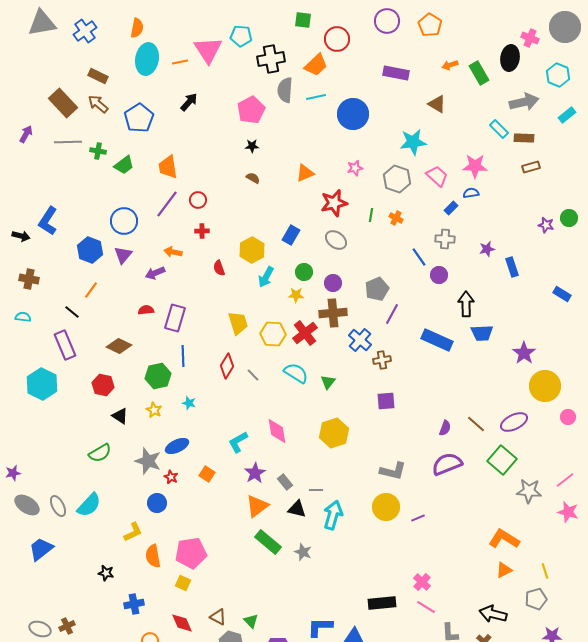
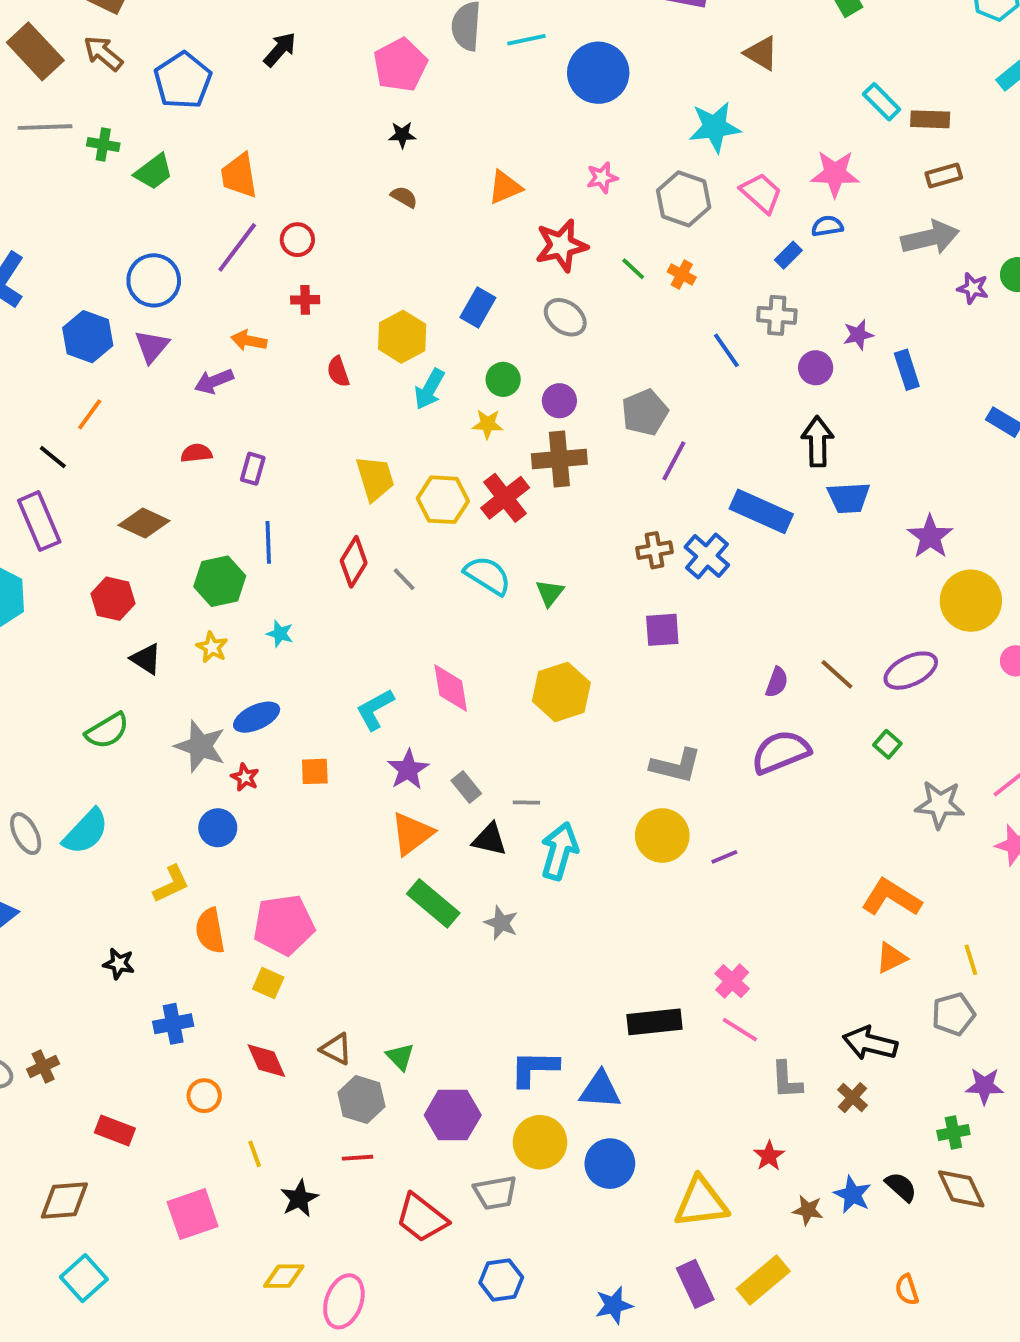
gray arrow: (524, 102) -> (930, 238), moved
green line: (371, 215) -> (633, 269), turned -56
purple circle: (439, 275) -> (816, 368), moved
purple rectangle: (175, 318) -> (253, 469), size x0.6
blue cross: (360, 340) -> (707, 556), moved
green square: (502, 460) -> (887, 744), size x0.5
orange square: (207, 474) -> (315, 771), turned -35

